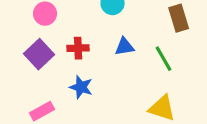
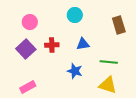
green line: (164, 59) -> (109, 62), moved, turned -54
blue star: (81, 87) -> (75, 71), moved

